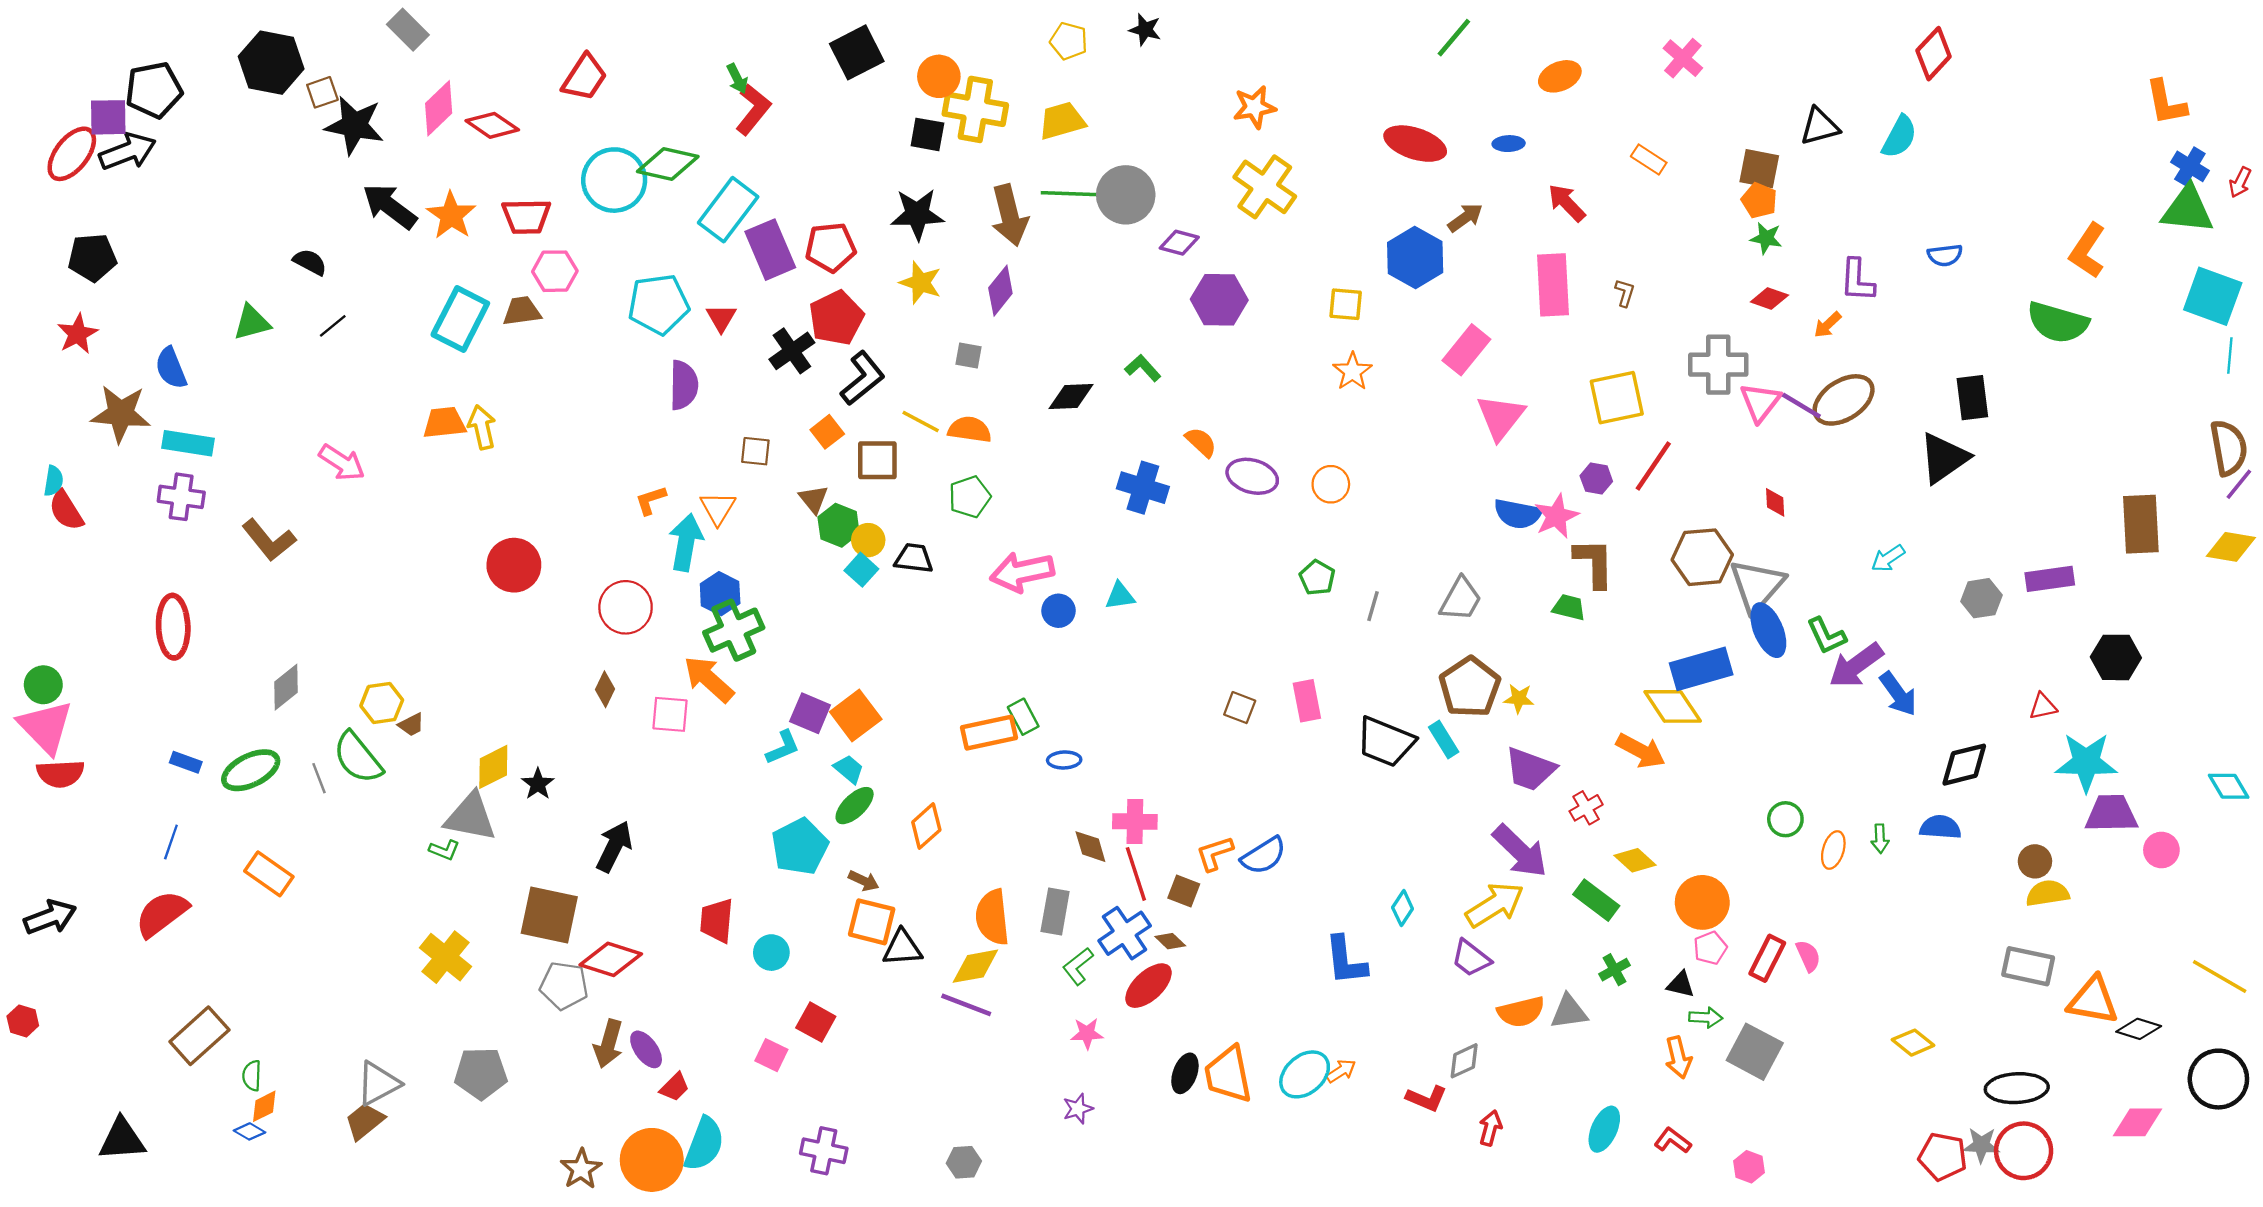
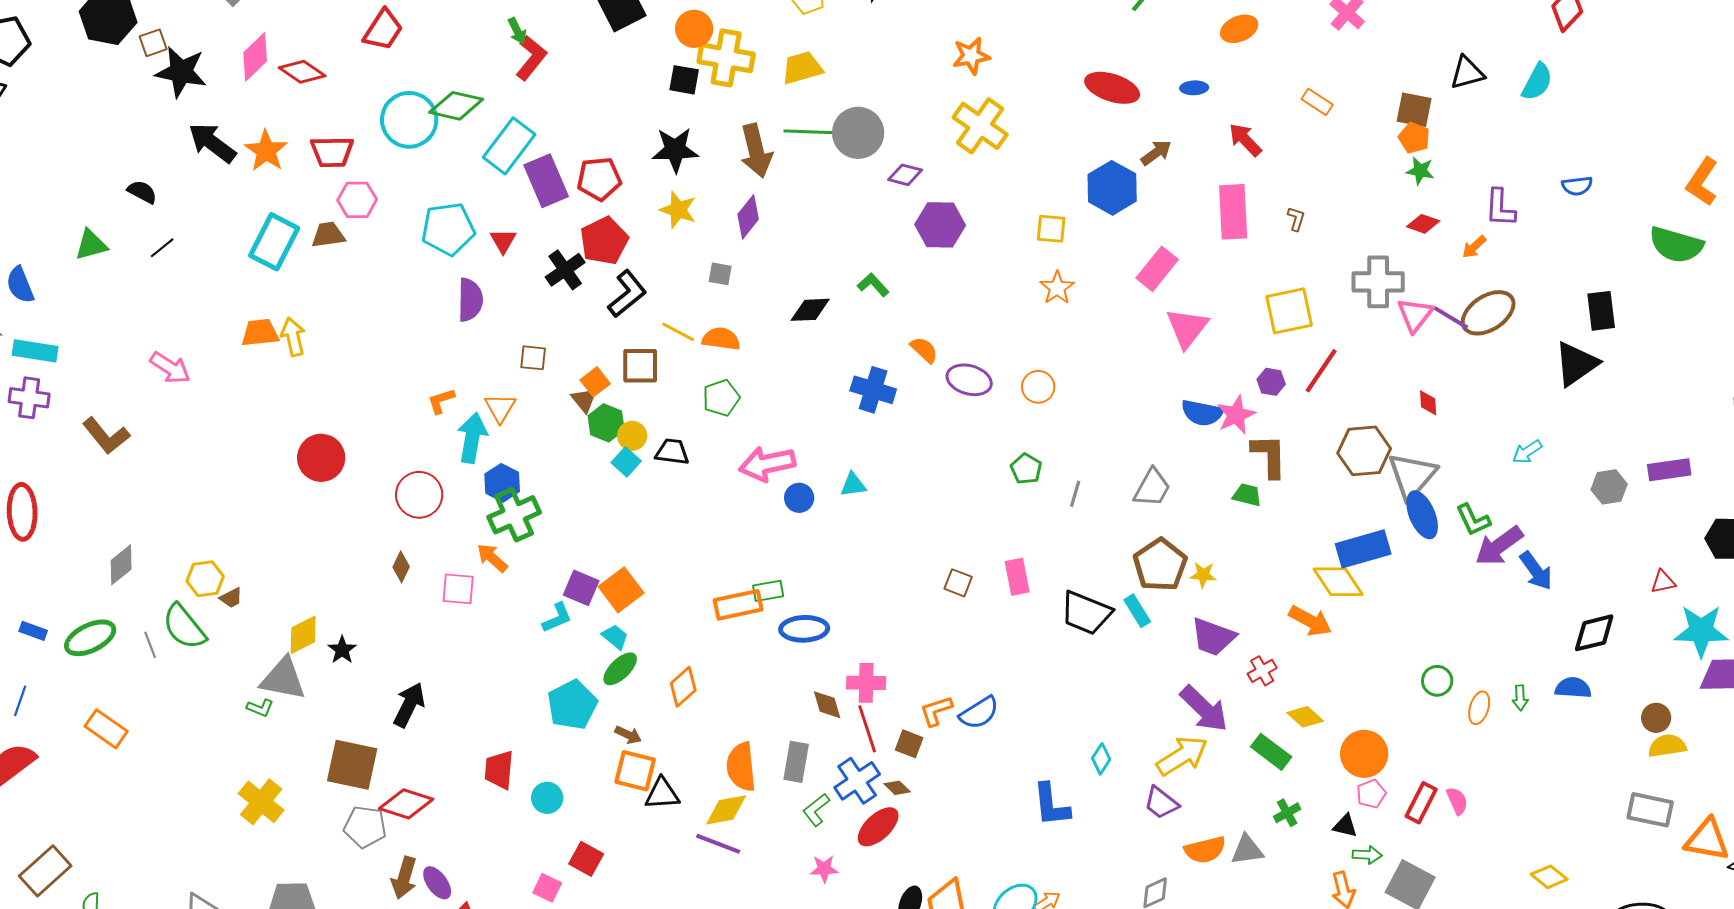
orange square: (827, 432) -> (595, 382), moved
orange arrow: (709, 679) -> (492, 558), size x0.7
green rectangle: (1023, 717) -> (768, 591), turned -72
blue ellipse: (1064, 760) -> (804, 629), size x1.6

